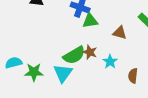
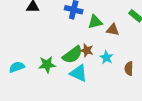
green triangle: (90, 21) -> (95, 22), moved
green star: (34, 72) -> (47, 65), moved
cyan triangle: (63, 73) -> (79, 73), moved, turned -36

